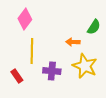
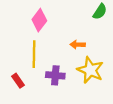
pink diamond: (25, 19) -> (39, 20), moved
green semicircle: (94, 27) -> (100, 12), moved

